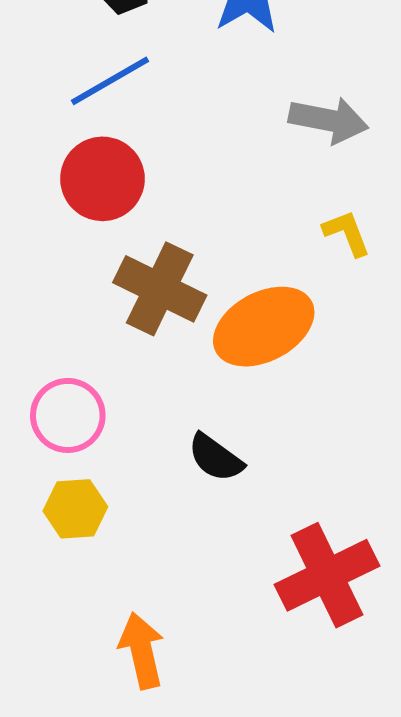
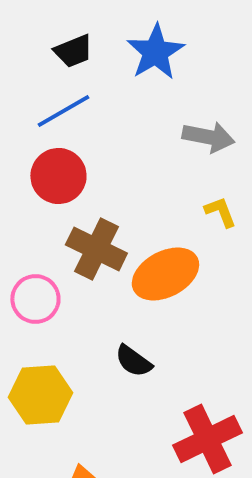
pink circle: (68, 415) -> (35, 299), moved
yellow hexagon: (75, 509) -> (40, 395), size x1.5

